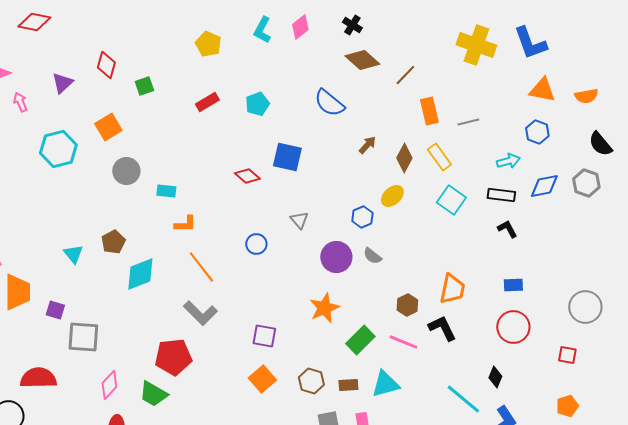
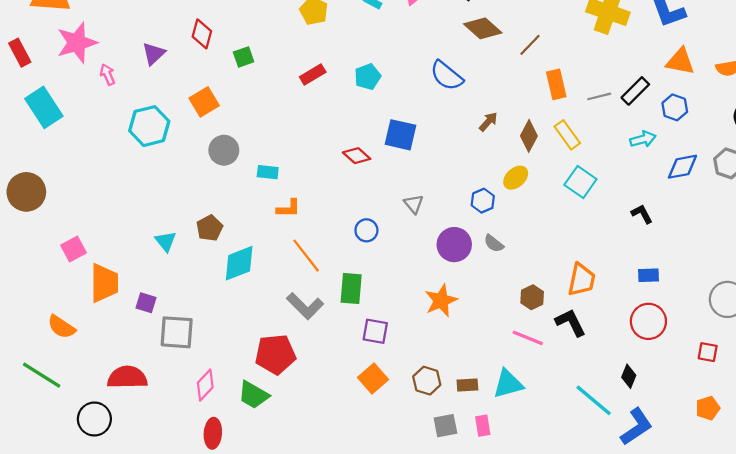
black rectangle: (501, 195) -> (635, 91), moved, turned -52
green rectangle: (360, 340) -> (351, 288), moved, turned -40

